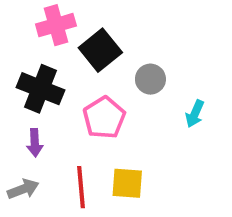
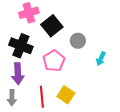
purple arrow: (35, 143) -> (18, 74), size x1.5
yellow square: (127, 183) -> (66, 95), turned 30
gray arrow: (23, 189) -> (12, 98), turned 112

